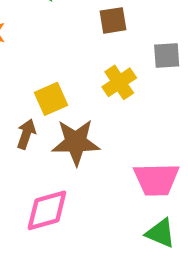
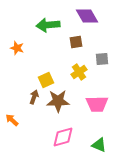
pink trapezoid: (156, 179) -> (97, 104), moved
pink diamond: (47, 210) -> (63, 137), moved

